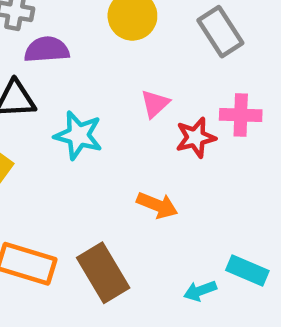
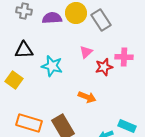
gray rectangle: (220, 32) -> (101, 20), moved
purple semicircle: (47, 50) -> (52, 18), moved

